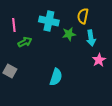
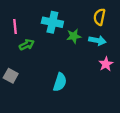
yellow semicircle: (83, 16) -> (99, 17), moved
cyan arrow: (91, 38) -> (97, 40), turned -70

